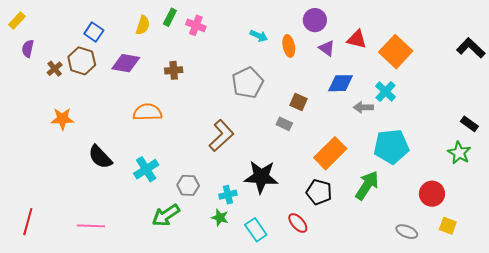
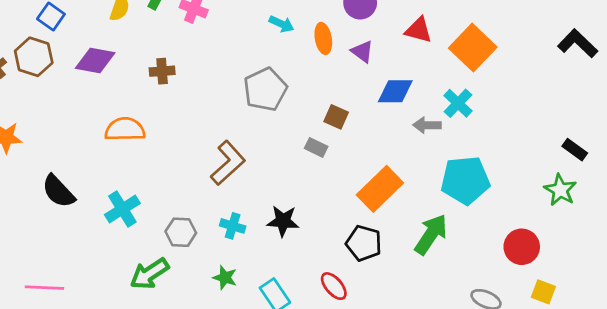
purple triangle: (327, 48) -> (362, 52), moved
black star: (261, 177) -> (283, 221), size x0.7
cyan cross: (228, 195) -> (233, 226), moved, turned 30

